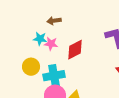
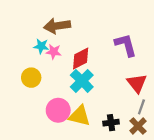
brown arrow: (54, 21) -> (57, 26), size x1.6
cyan cross: (54, 76) -> (82, 81), moved, turned -35

